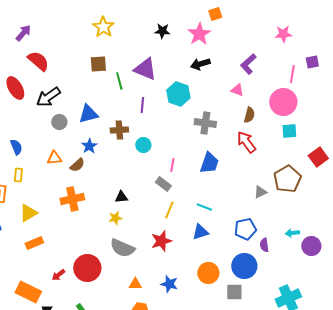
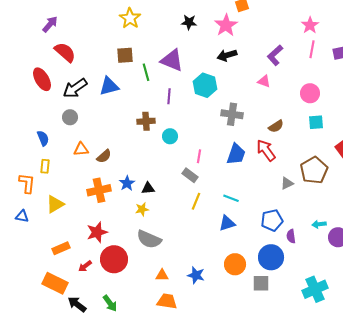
pink star: (283, 34) -> (310, 25), turned -30
pink line: (292, 74) -> (312, 49), moved
pink circle: (283, 102) -> (310, 93), size x0.7
blue triangle: (88, 114) -> (109, 86), moved
brown semicircle: (249, 115) -> (276, 126), moved, turned 42
gray circle: (59, 122) -> (70, 117), moved
red arrow: (246, 142) -> (266, 150), moved
blue star: (89, 146) -> (127, 183), moved
red star: (161, 241) -> (97, 232), moved
orange rectangle: (34, 243) -> (61, 248), moved

